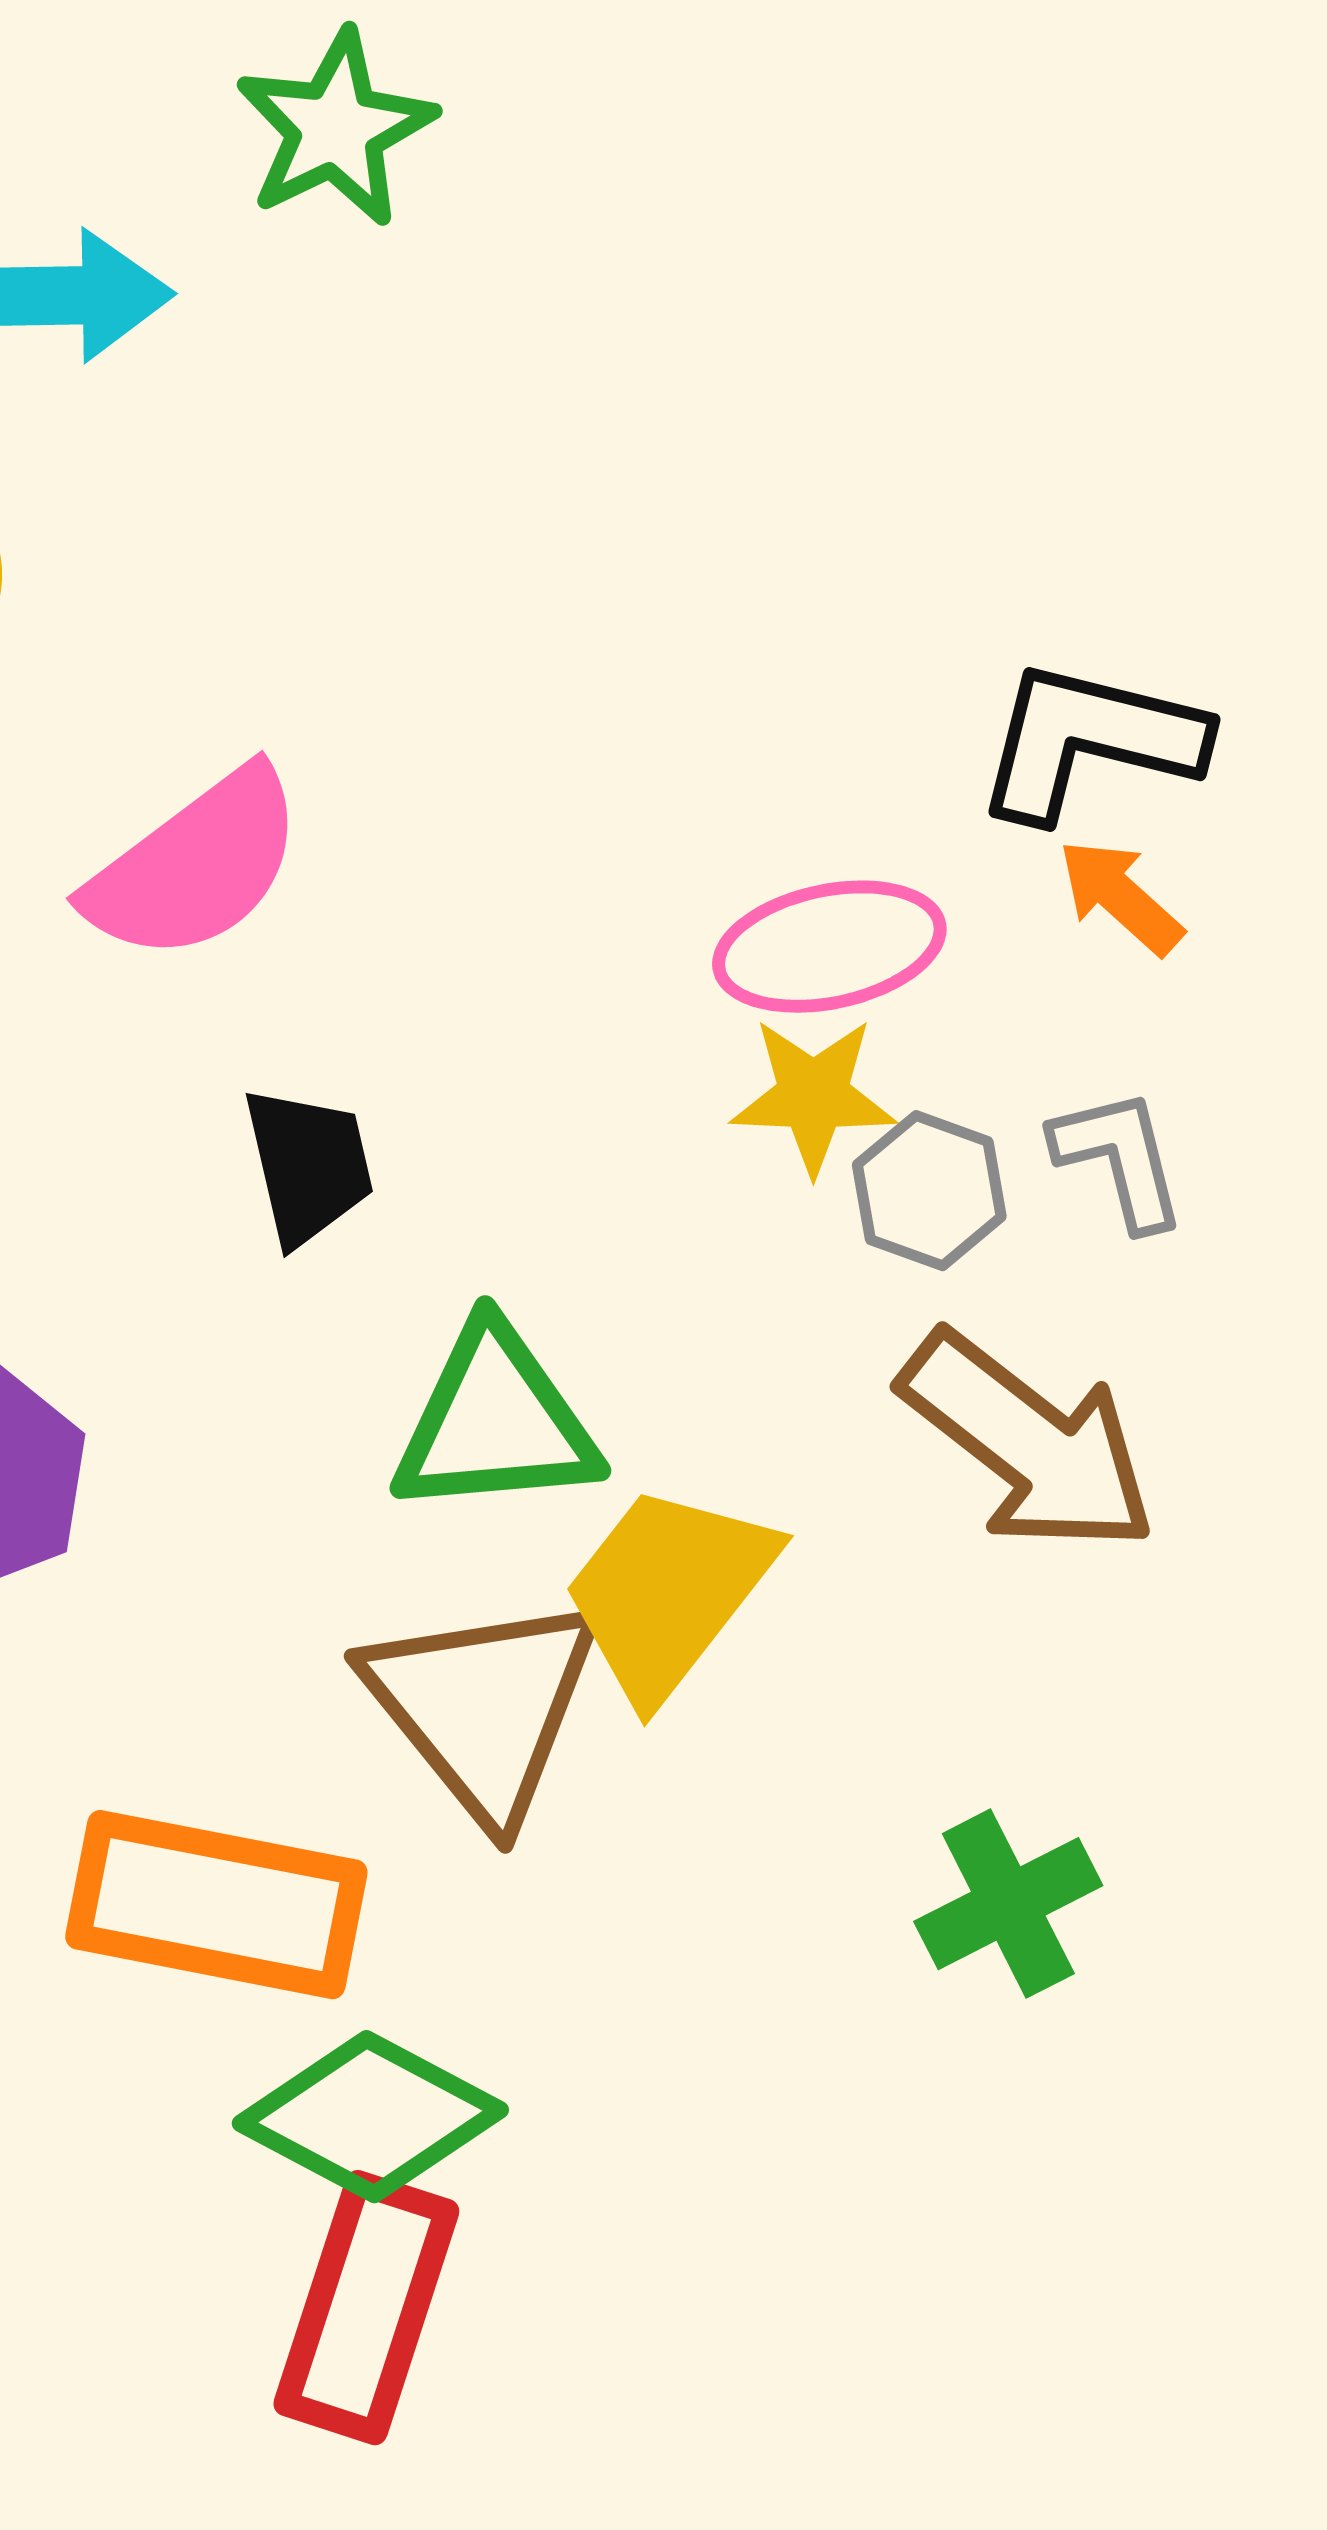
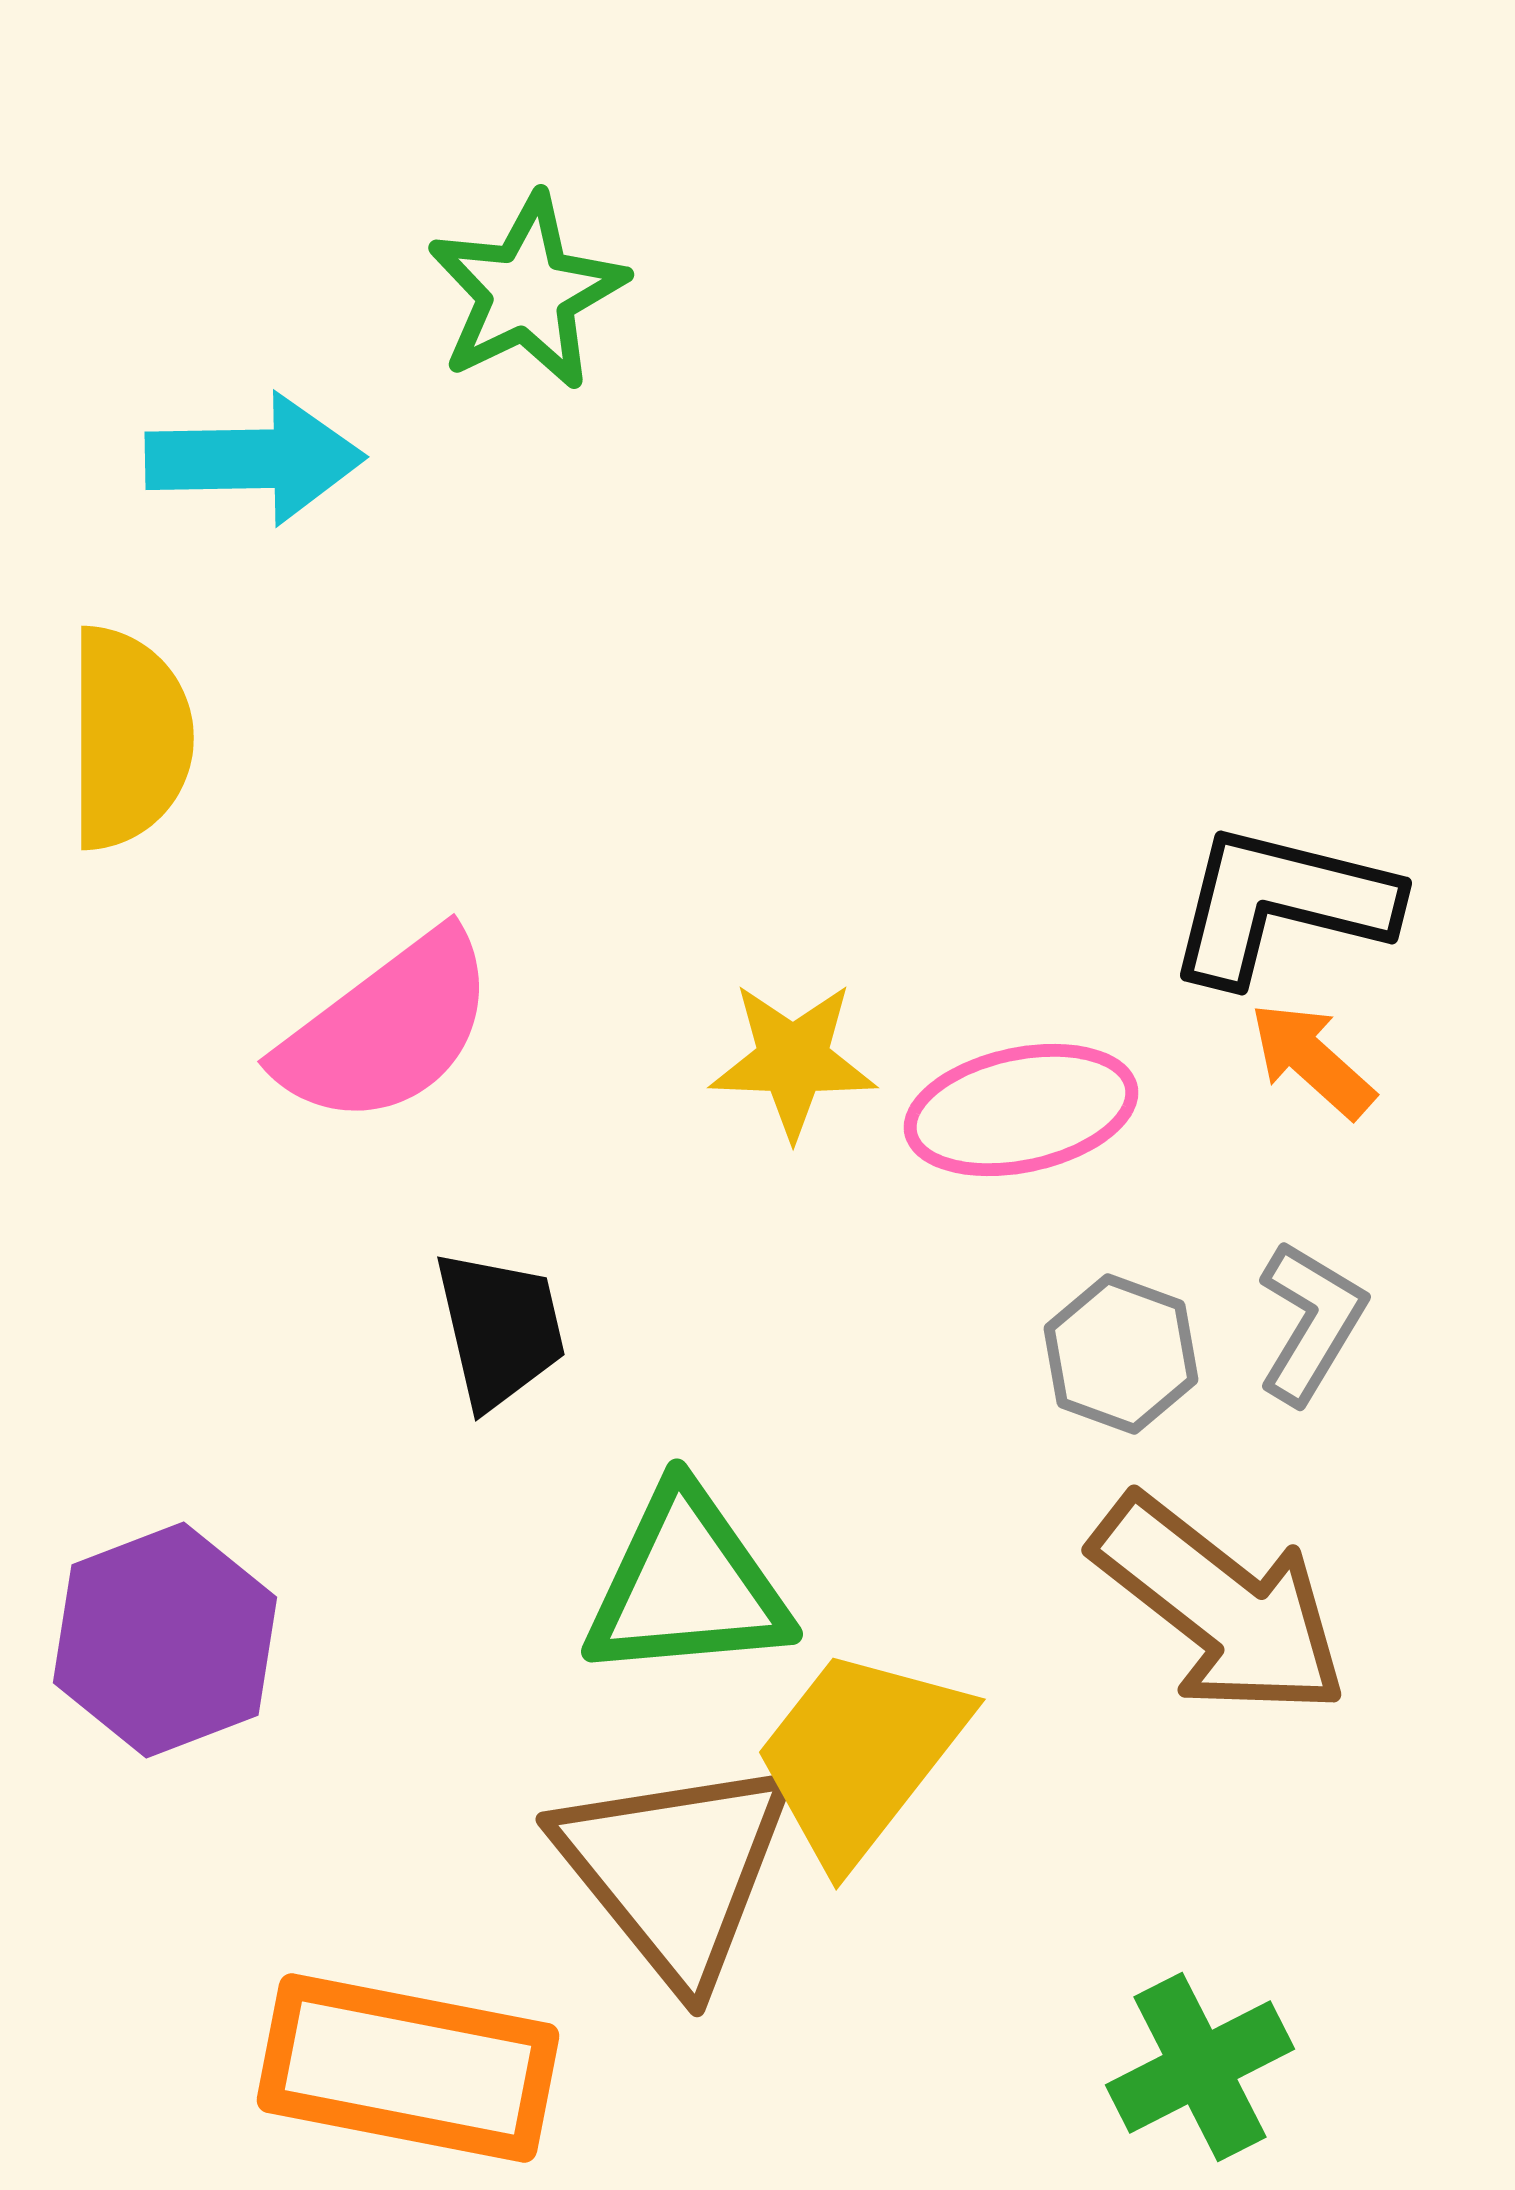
yellow star: (813, 1096) -> (793, 1060), moved
gray L-shape: (1119, 1159) -> (1311, 1322), turned 45

